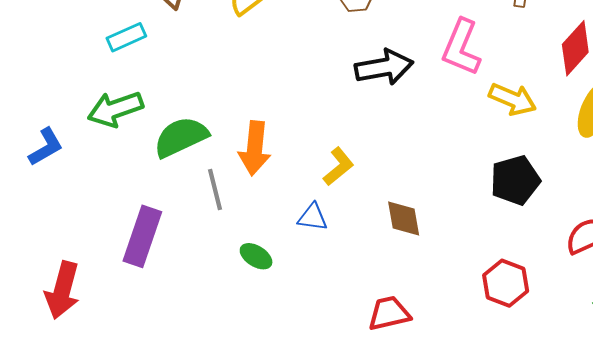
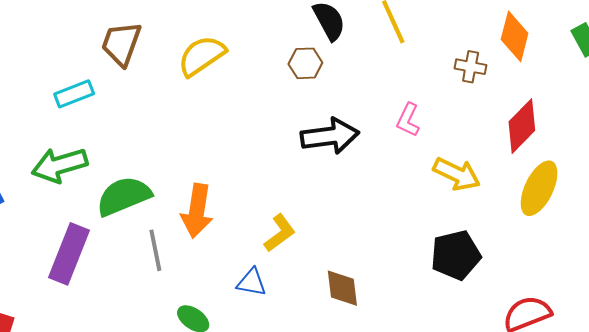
pink L-shape: (461, 47) -> (408, 120), size x0.6
purple rectangle: (142, 236) -> (69, 254), moved

